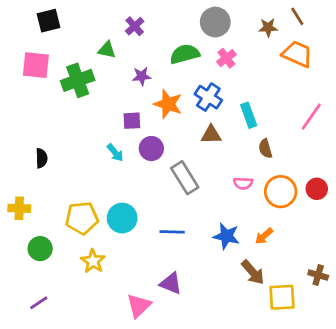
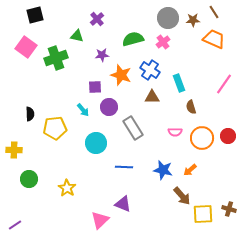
gray circle: (215, 22) -> (168, 18), moved
pink square: (36, 65) -> (26, 47), turned 30
yellow pentagon: (82, 218) -> (55, 128), moved
cyan circle: (122, 218) -> (96, 143), moved
brown cross: (318, 275) -> (229, 209), moved
purple line: (39, 303) -> (15, 225), moved

